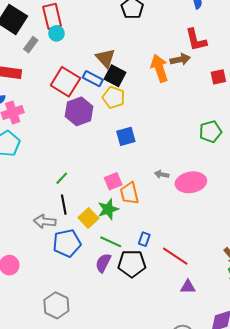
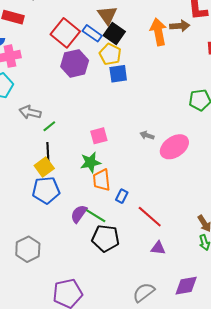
blue square: (126, 136) -> (118, 74), moved
pink ellipse: (191, 182) -> (174, 147), turned -32
orange trapezoid: (129, 193) -> (102, 180), moved
yellow square: (88, 218) -> (44, 167), moved
gray arrow: (45, 221) -> (30, 112), moved
green line: (111, 242) -> (96, 216), moved
black pentagon: (132, 264) -> (106, 238), moved

